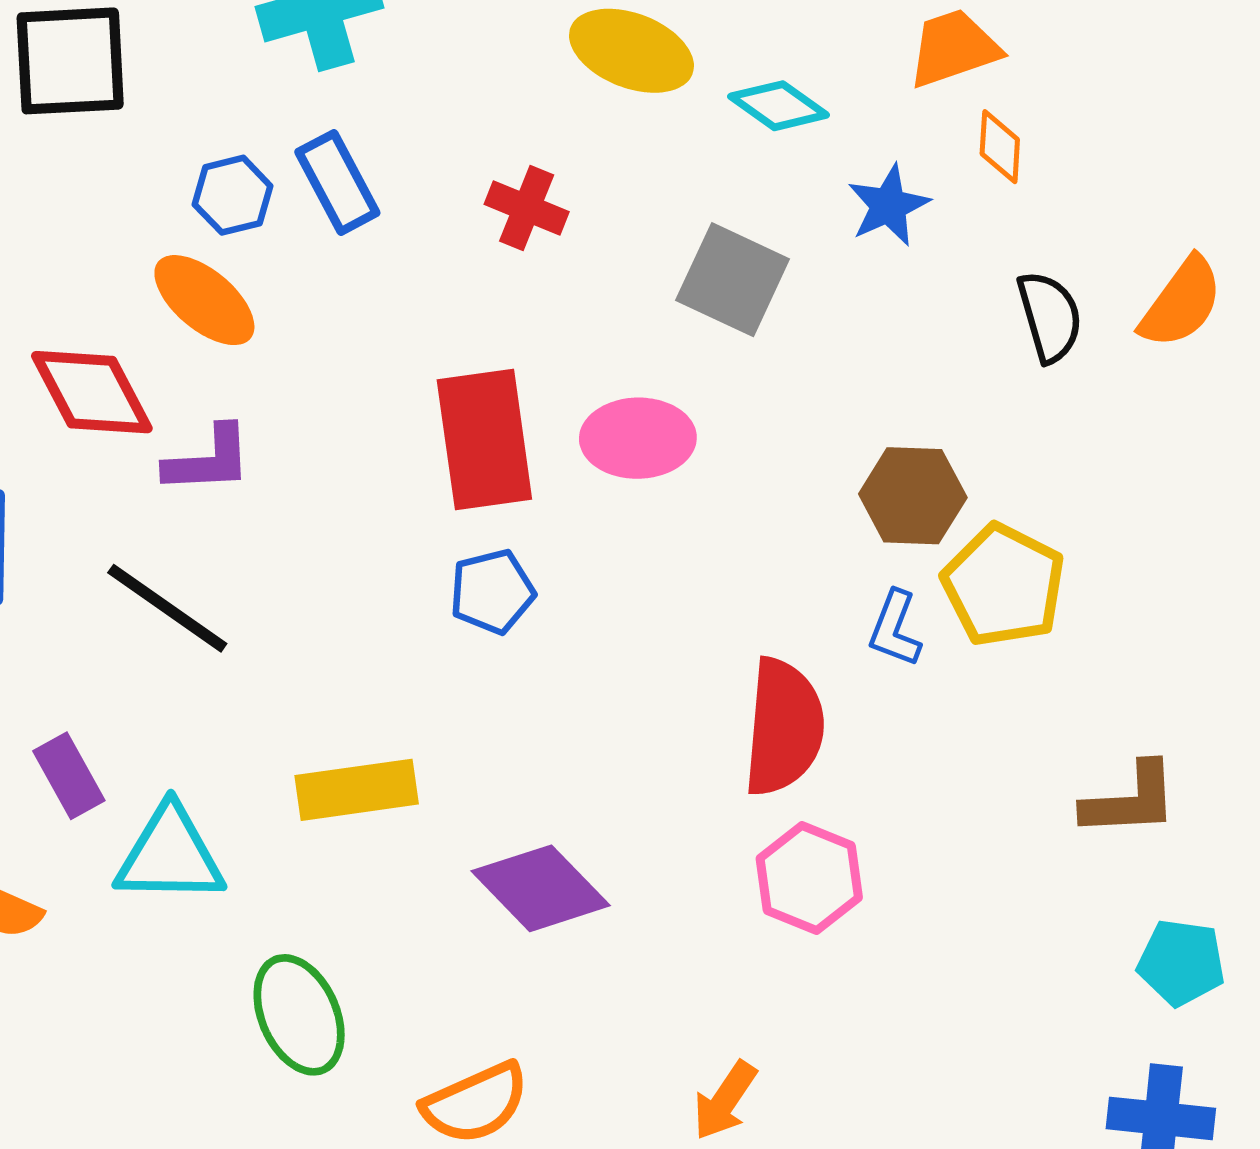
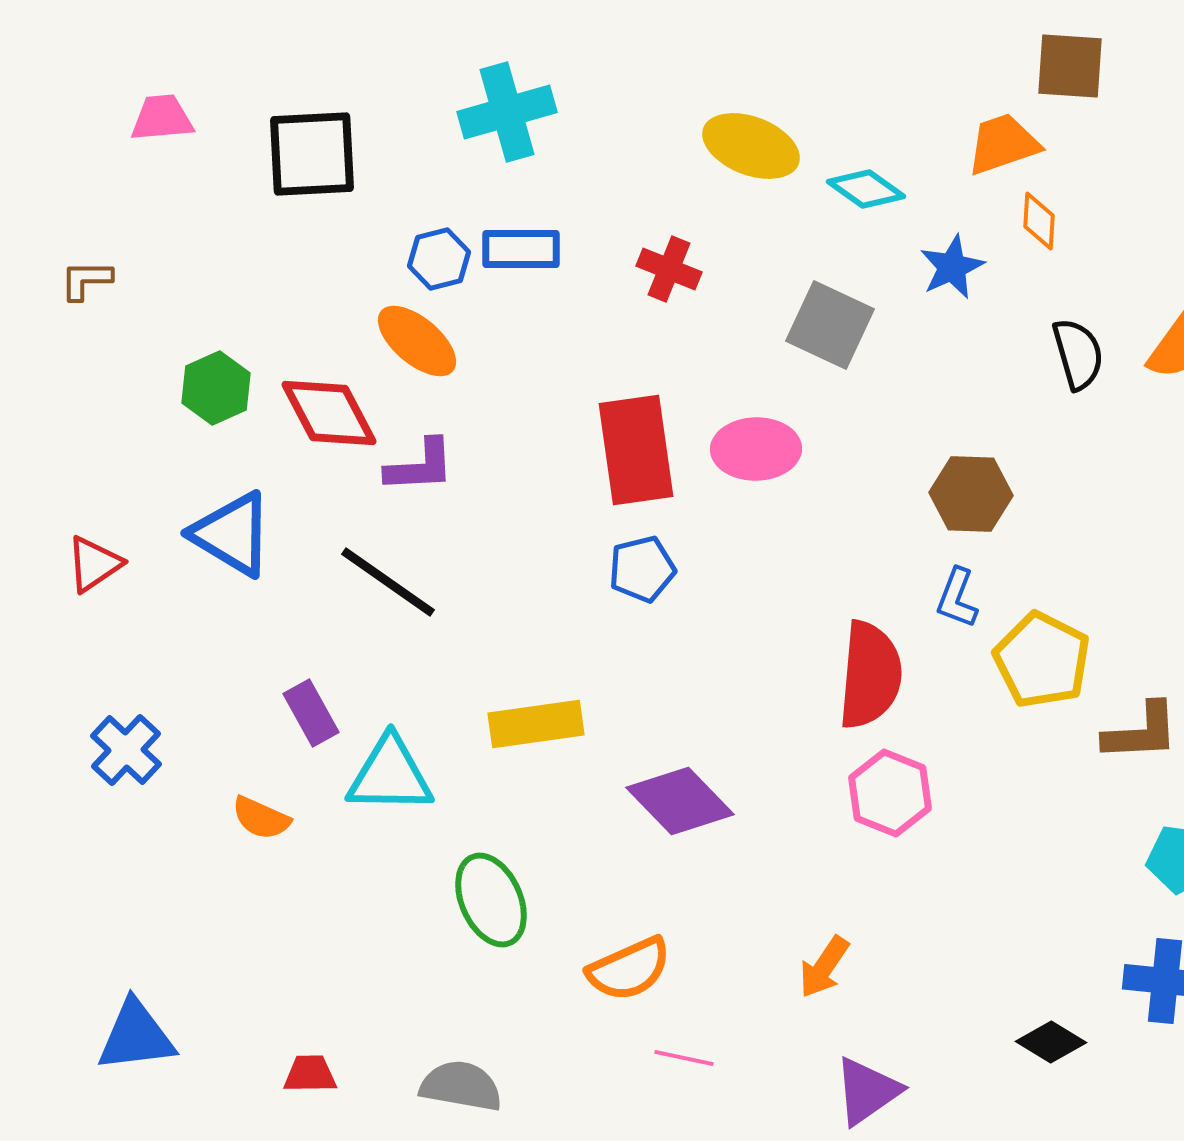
blue rectangle: (337, 182) -> (521, 249), turned -62
yellow pentagon: (1004, 585) -> (1042, 660), moved

